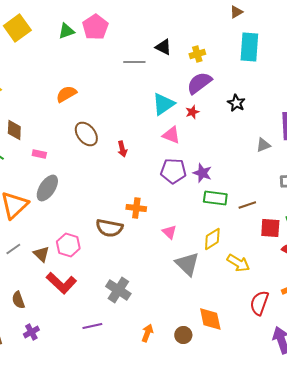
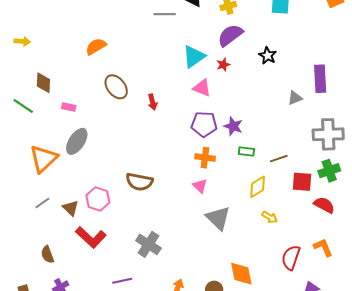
green rectangle: (215, 198) -> (246, 151), size x0.7
orange cross: (136, 208) -> (205, 158), moved
yellow diamond: (212, 239) -> (258, 187), moved
yellow arrow: (238, 263) -> (270, 217), size x0.7

